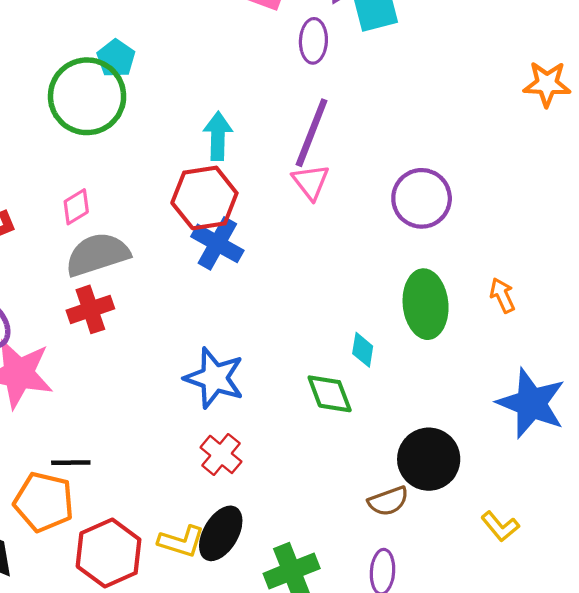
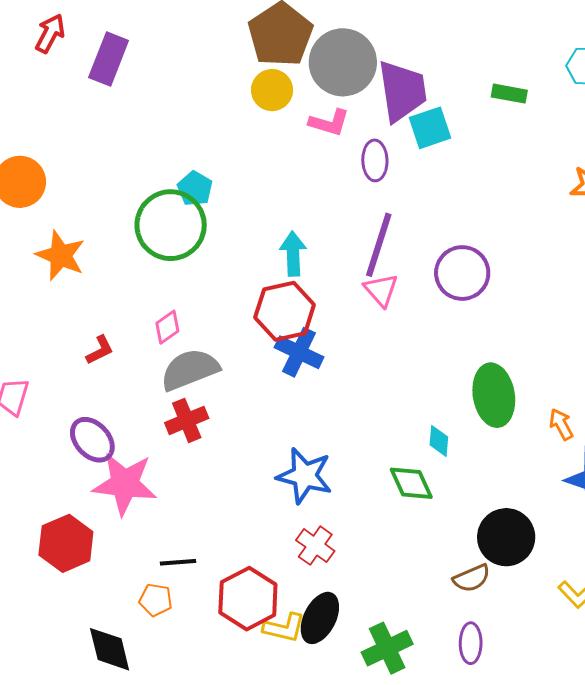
purple circle: (422, 198) -> (462, 273), moved
orange arrow: (502, 295) -> (561, 424), moved
orange pentagon: (44, 502) -> (156, 600), size x0.6
red hexagon: (109, 553) -> (248, 599), moved

